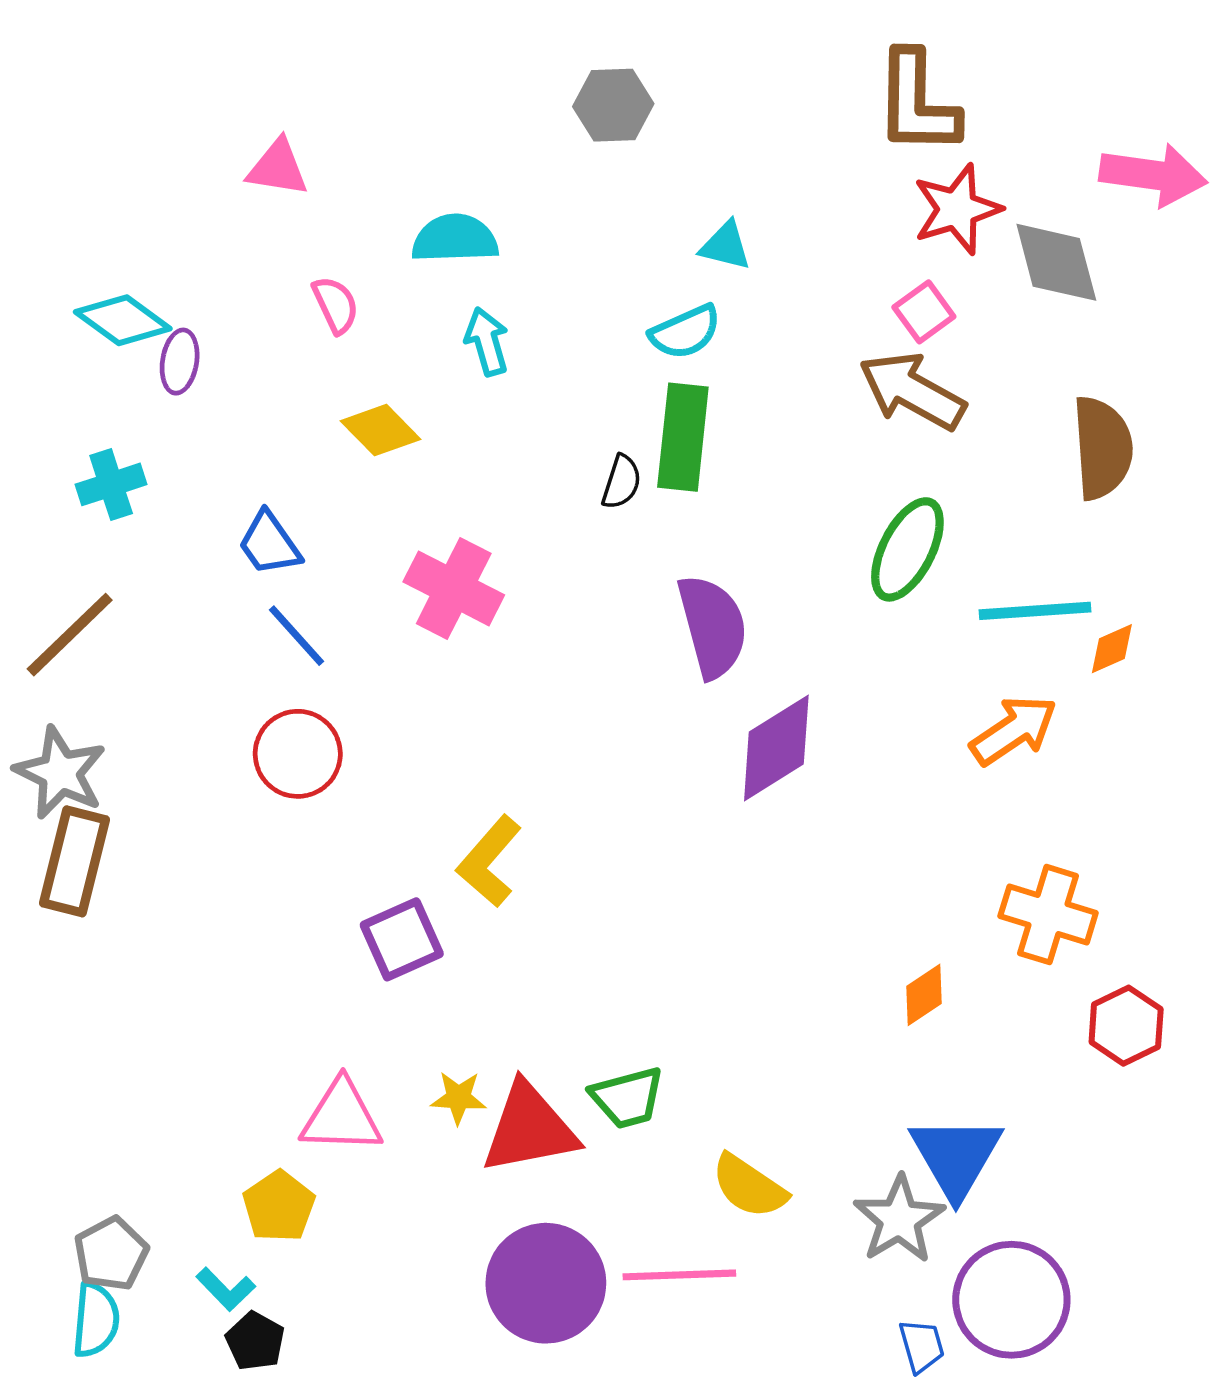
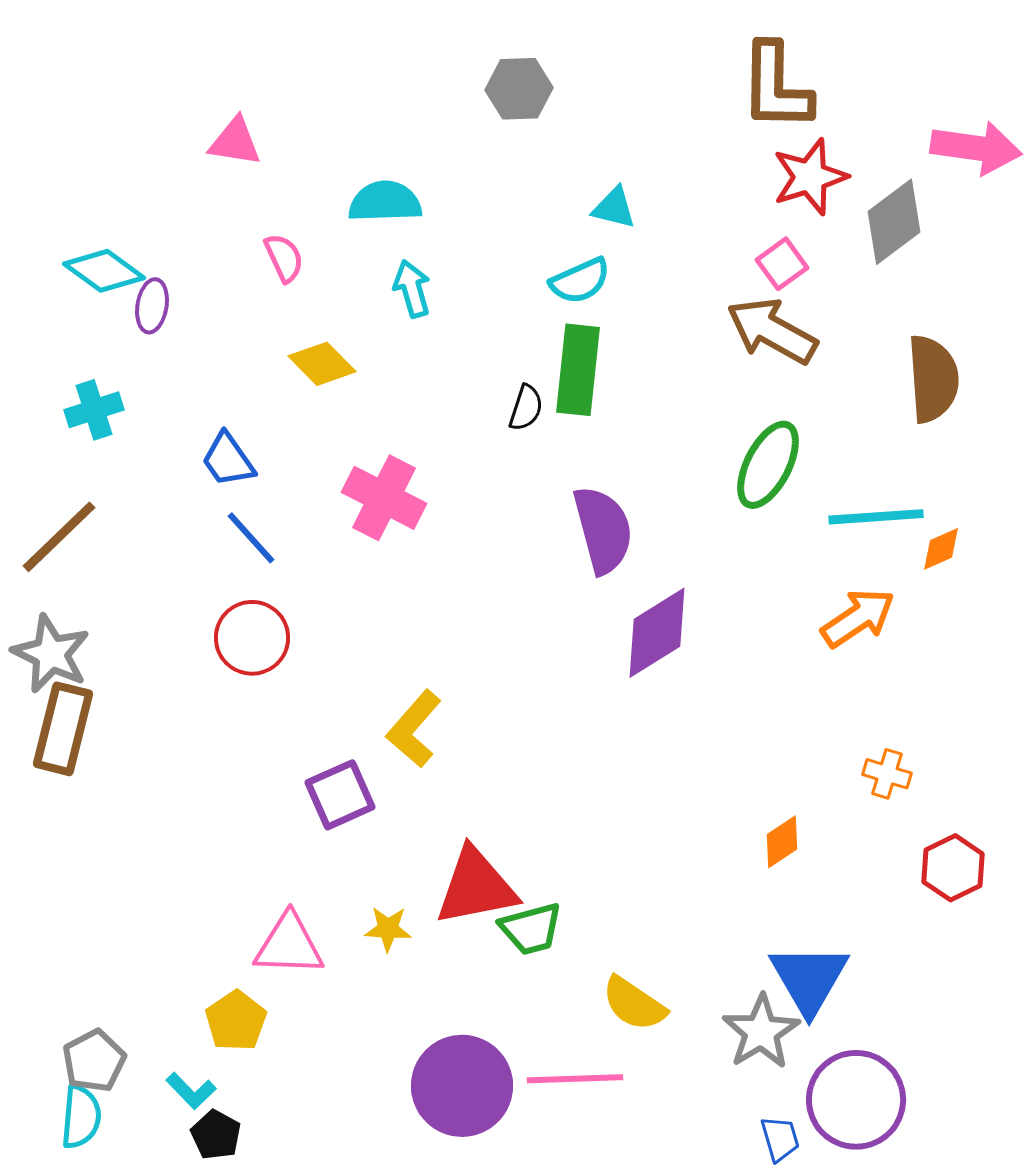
gray diamond: (1056, 262) -> (894, 222), turned 68
orange cross: (1048, 915) -> (887, 774), size x0.6
red triangle: (529, 1128) -> (476, 887), moved

